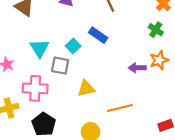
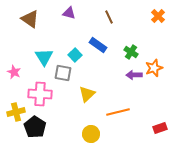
green cross: (156, 30) -> (131, 52), moved
yellow triangle: (86, 88) -> (87, 94), turned -30
black pentagon: (44, 124) -> (35, 127), moved

